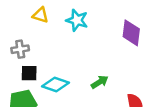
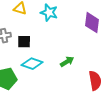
black square: (29, 73) -> (24, 42), moved

